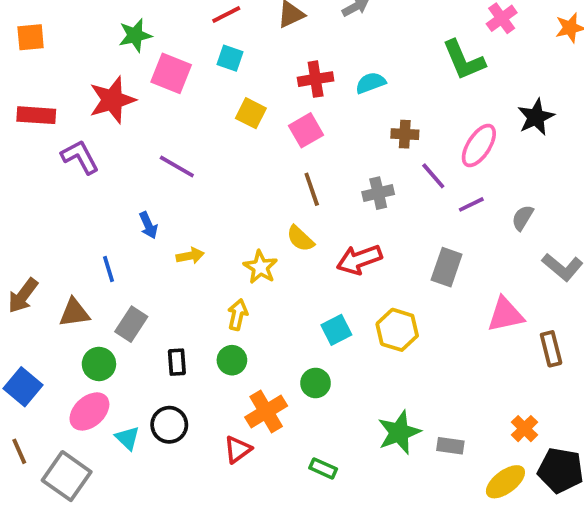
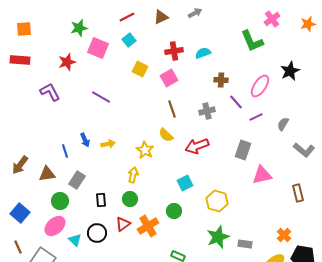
cyan square: (230, 58) -> (129, 40), turned 32
red star: (112, 100) -> (67, 62), size x0.7
red rectangle: (36, 115) -> (20, 60), moved
blue arrow: (148, 225) -> (85, 140), moved
pink triangle: (505, 315) -> (262, 175), moved
yellow hexagon: (397, 330) -> (217, 201), moved
red triangle: (238, 449) -> (123, 224), moved

